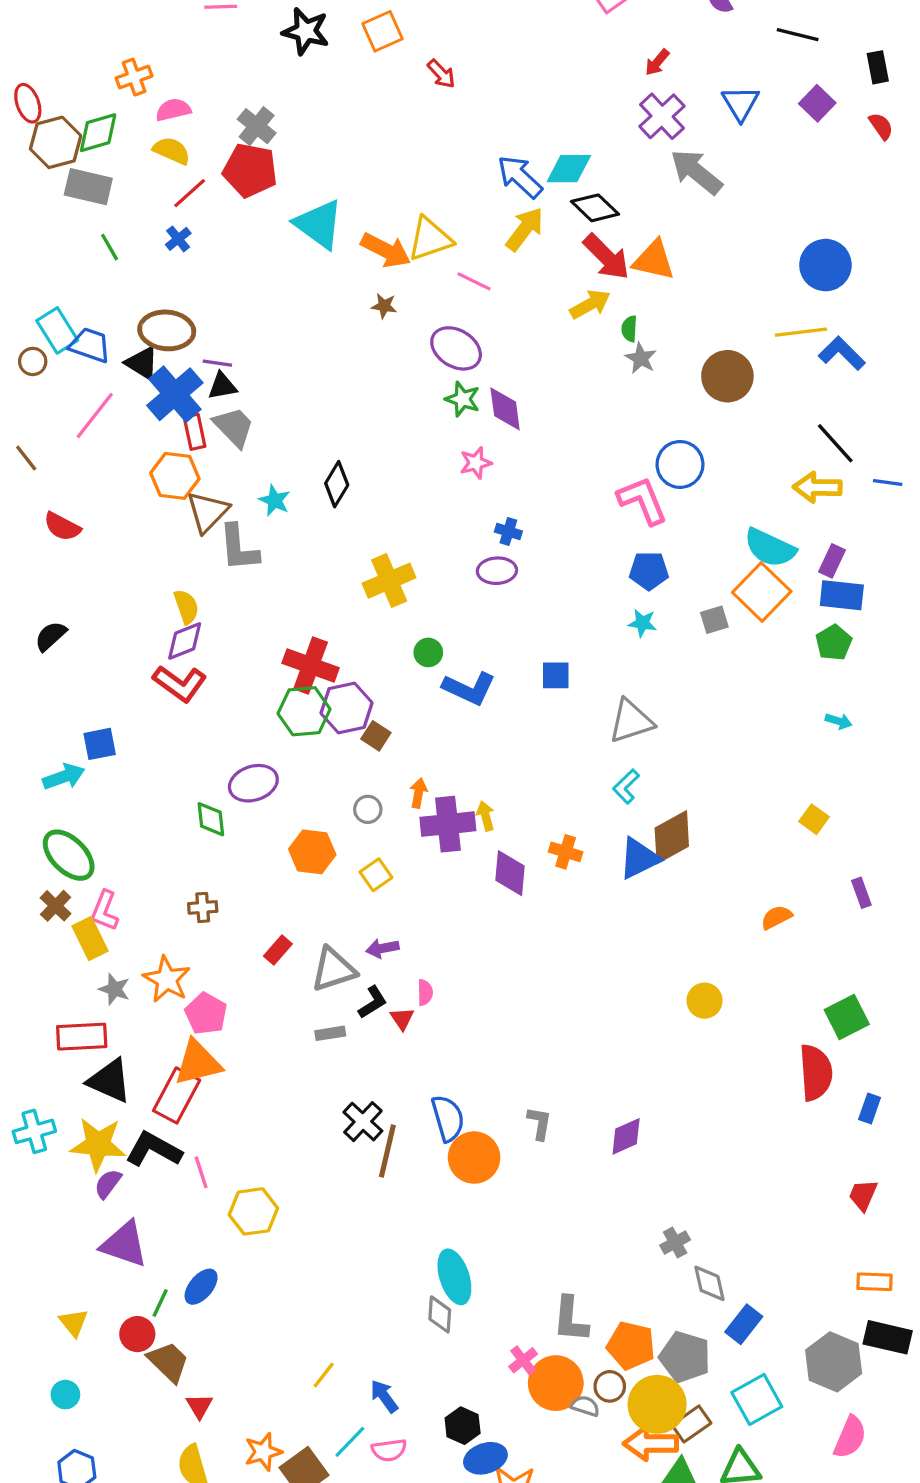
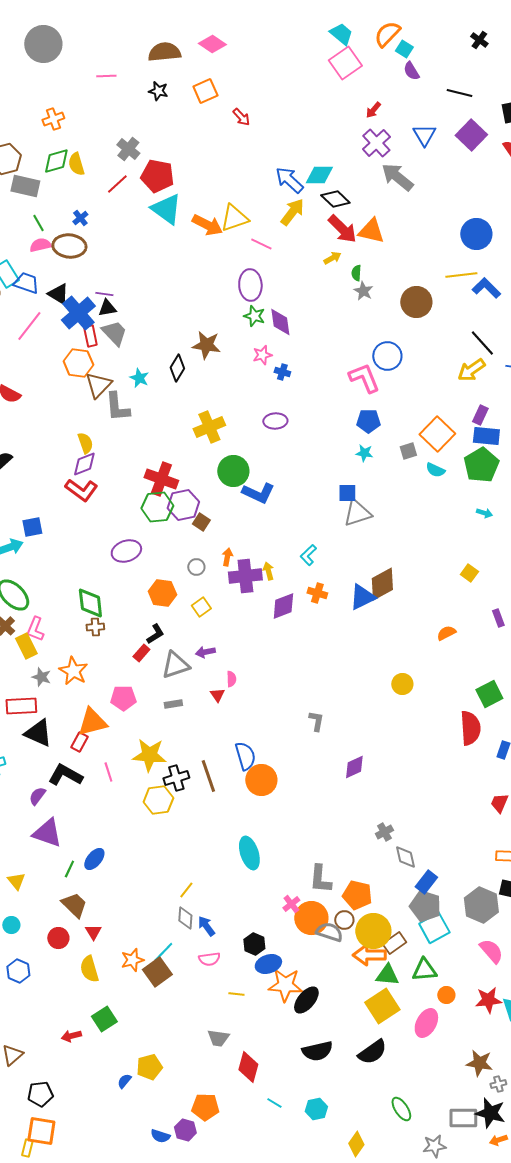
black star: (306, 31) -> (158, 91), size x0.7
purple square: (817, 103) -> (471, 135), size x1.4
pink semicircle: (173, 110) -> (40, 245), moved
green diamond: (98, 133) -> (56, 161), moved
yellow semicircle: (172, 151) -> (76, 164), turned -130
red pentagon: (250, 170) -> (157, 176), moved
red line: (190, 193) -> (117, 184), moved
yellow arrow: (590, 304) -> (332, 258), size x0.7
brown star: (384, 306) -> (206, 345), moved, size x1.8
brown ellipse: (167, 330) -> (69, 246), moved
purple ellipse: (456, 348) -> (250, 285), turned 56
yellow arrow: (817, 487) -> (471, 370), turned -36
blue cross: (508, 531) -> (282, 372), moved
cyan semicircle: (770, 548) -> (435, 470), moved, size x0.6
green pentagon: (834, 643) -> (481, 465), size x1.6
green circle: (428, 652) -> (233, 471), size x1.8
blue square: (556, 675) -> (347, 493), moved
cyan L-shape: (626, 786) -> (308, 555), moved
green diamond: (211, 819) -> (90, 603), moved, size x1.4
purple diamond: (510, 873) -> (283, 606), turned 64
black L-shape: (373, 1002) -> (155, 634), moved
pink pentagon: (206, 1014) -> (123, 698), moved, turned -30
red rectangle: (177, 1095) -> (79, 742), size x0.6
black cross: (363, 1122) -> (176, 778), moved, turned 30
gray L-shape: (539, 1123) -> (316, 721), moved
yellow star: (98, 1144) -> (149, 755), moved
brown line: (387, 1151) -> (208, 776), turned -32
pink line: (201, 1172) -> (108, 772), moved
yellow hexagon: (253, 1211) -> (158, 800), moved
gray diamond: (440, 1314) -> (185, 918), moved
red circle: (137, 1334) -> (58, 938), moved
gray pentagon: (685, 1357) -> (425, 906), moved
yellow line: (324, 1375) -> (186, 890), moved
gray semicircle: (585, 1406) -> (329, 932), size x1.5
pink semicircle: (850, 1437) -> (491, 951), turned -64
cyan line: (350, 1442) -> (163, 952), moved

